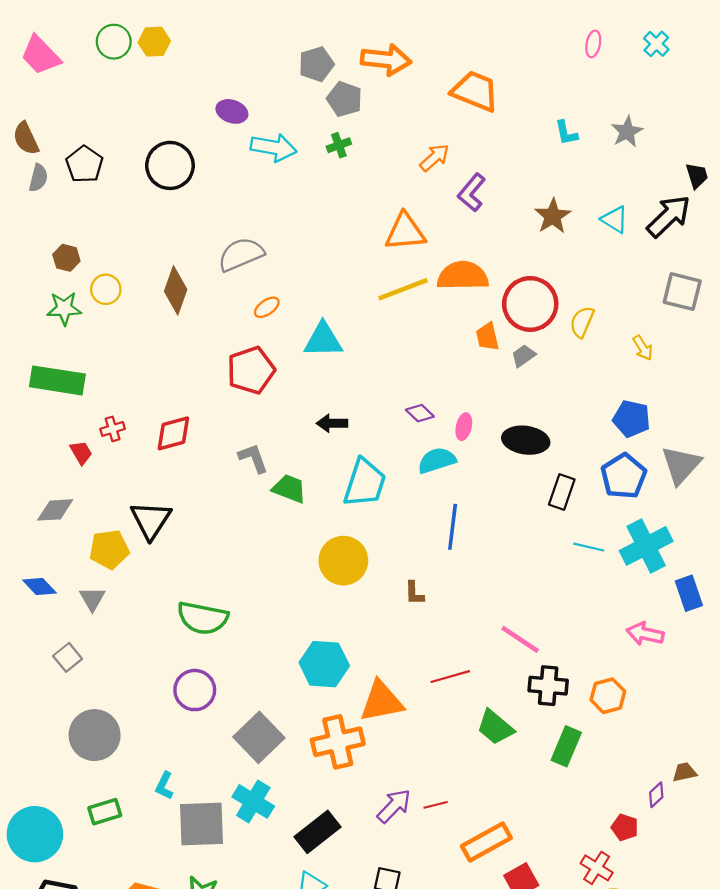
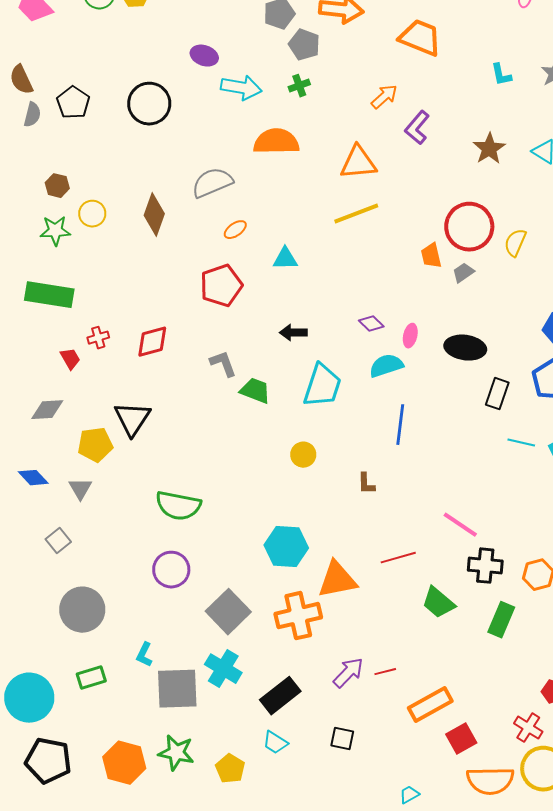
orange semicircle: (463, 276) -> (276, 142), moved
cyan triangle: (323, 340) -> (285, 259), size x0.7
yellow circle: (343, 561) -> (303, 455), size x0.6

